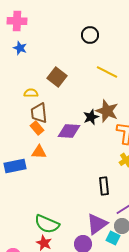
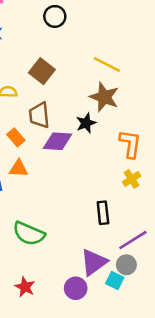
black circle: (90, 35) -> (55, 16), moved
brown star: (107, 111) -> (104, 97), moved
brown trapezoid: (39, 113) -> (39, 115), moved
green semicircle: (47, 224) -> (29, 234), moved

